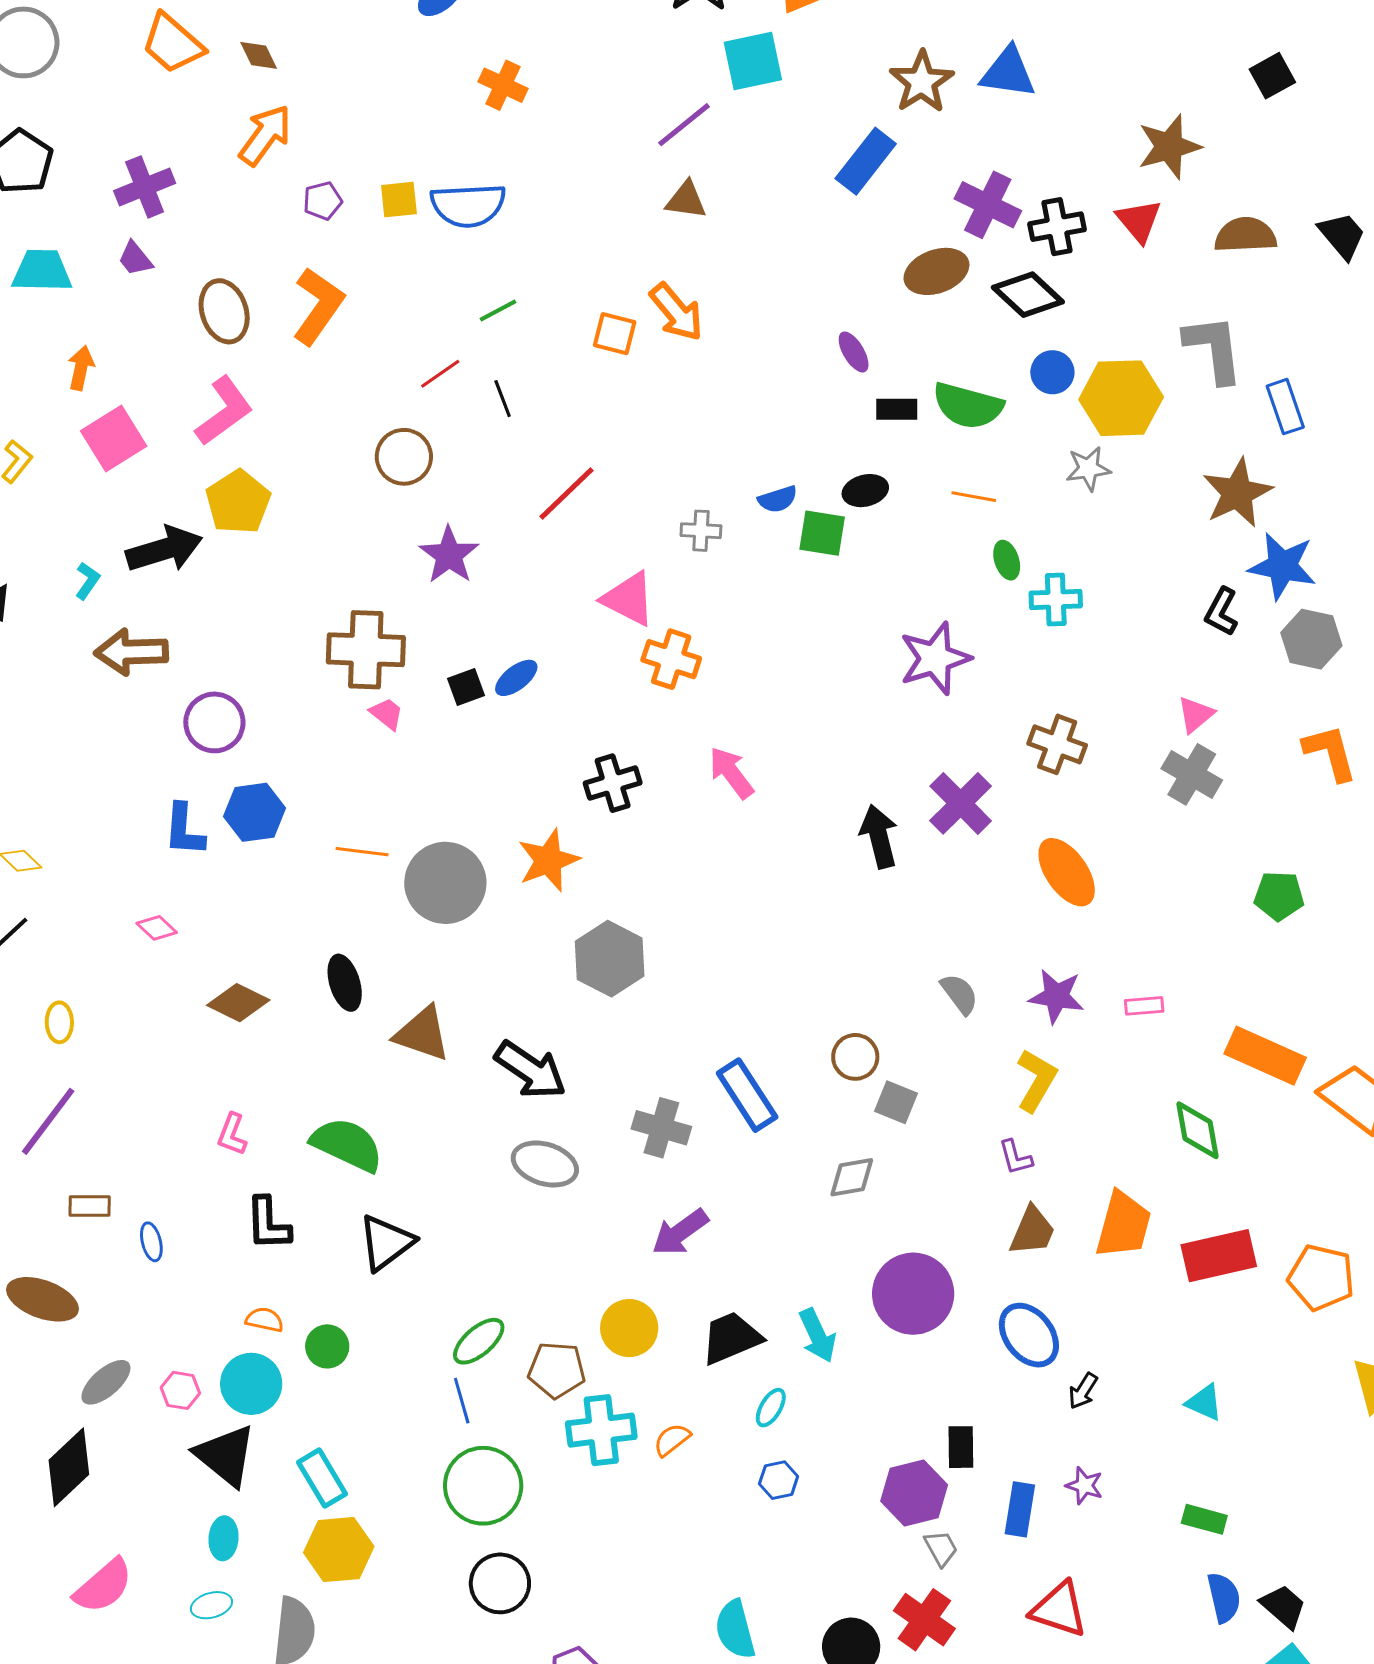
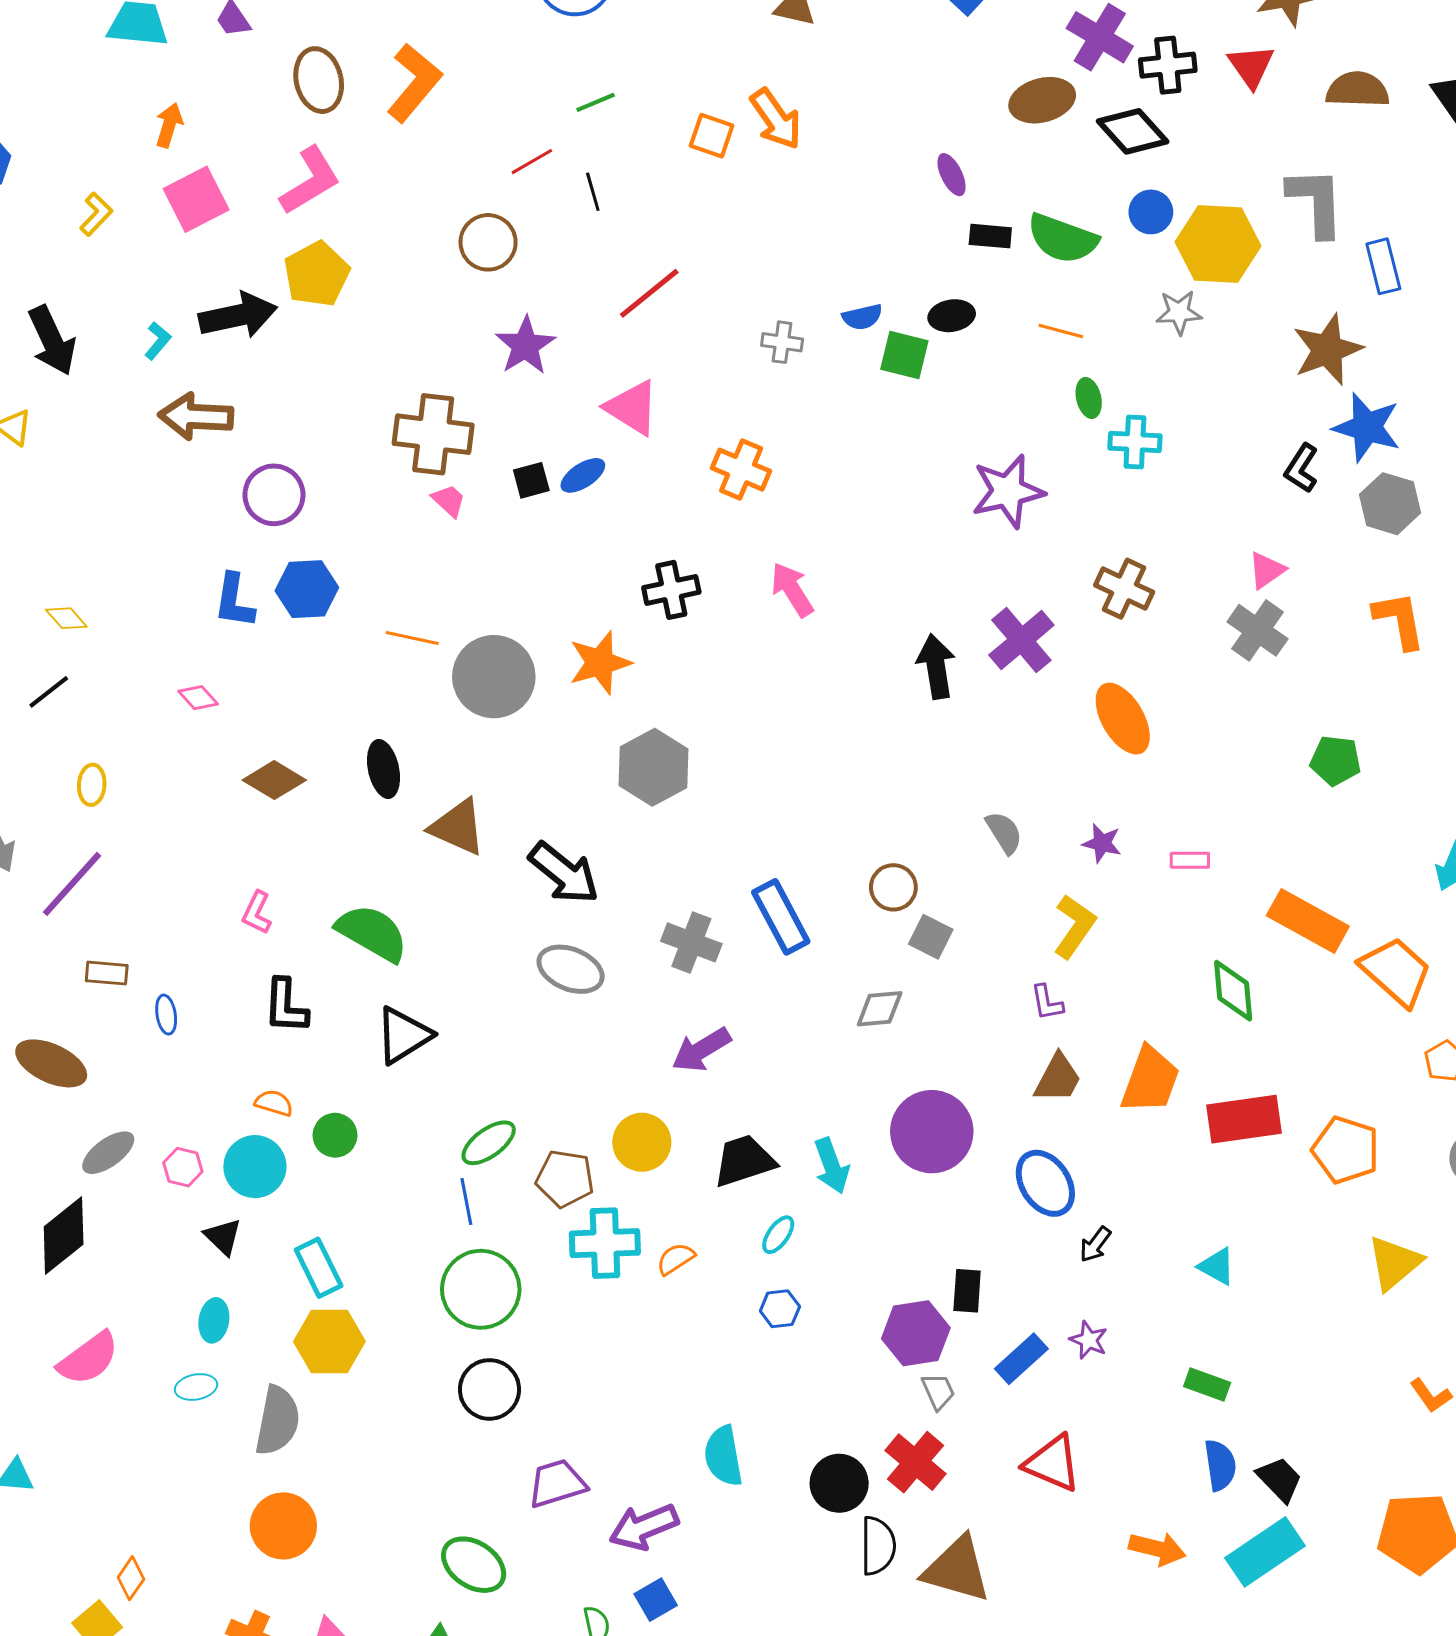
pink triangle: (629, 599) -> (632, 408), moved
purple star: (1056, 996) -> (1102, 843), size x0.7
black triangle: (226, 1455) -> (223, 1237), size x0.6
blue rectangle: (1020, 1509) -> (1021, 1359), turned 34

